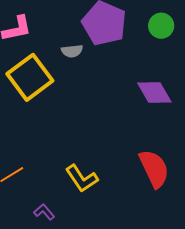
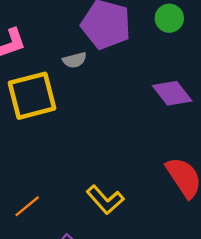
yellow square: (30, 77) -> (32, 96), turned 30

